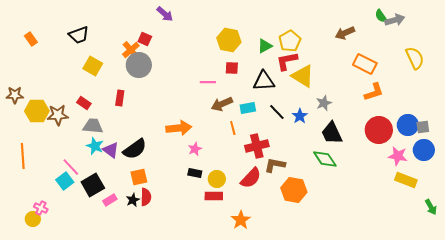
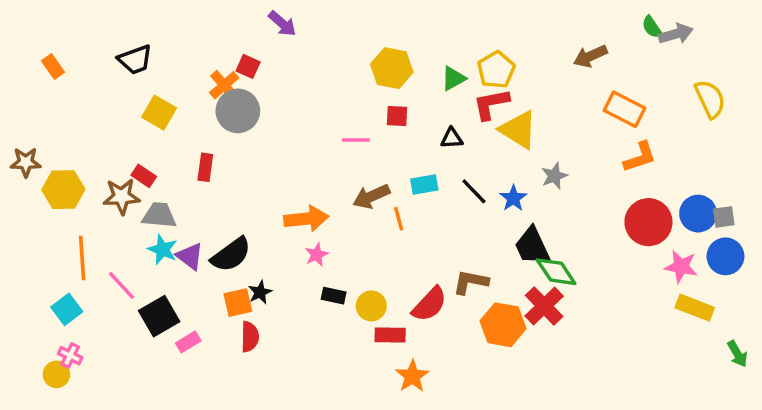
black triangle: (264, 81) -> (452, 138), size x0.6
brown arrow: (222, 104) -> (371, 196), moved
brown star: (58, 115) -> (121, 196), moved
black trapezoid: (332, 133) -> (532, 246), moved
red cross: (257, 146) -> (544, 306), moved, turned -30
pink star: (195, 149) -> (317, 255), moved
orange line: (23, 156) -> (82, 258), moved
cyan square: (65, 181) -> (67, 309), moved
red rectangle: (214, 196) -> (390, 335), moved
black star: (133, 200) -> (260, 292), moved

